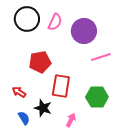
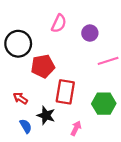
black circle: (27, 19) -> (18, 44), moved
purple circle: (84, 31) -> (90, 33), size x0.6

